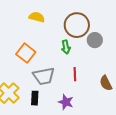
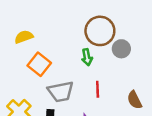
yellow semicircle: (37, 17) -> (24, 37), moved, turned -35

